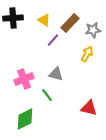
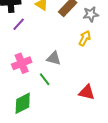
purple line: (53, 40) -> (19, 24), moved

